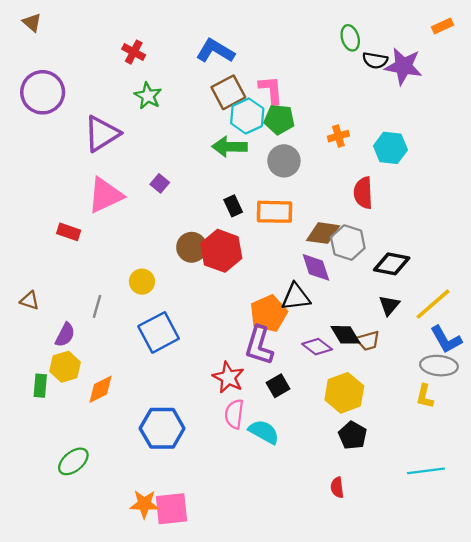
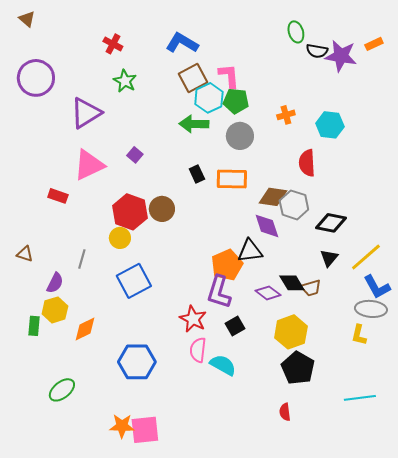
orange rectangle: (442, 26) -> (374, 44), moved
red hexagon: (221, 251) -> (130, 212), moved
black pentagon: (353, 435) -> (298, 368), size x1.4

